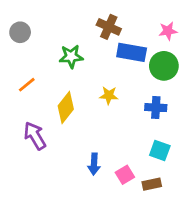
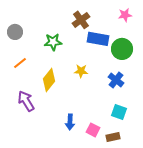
brown cross: (109, 27) -> (81, 20), turned 30
pink star: (168, 31) -> (125, 15), moved
gray circle: (20, 32) -> (15, 32), moved
blue cross: (156, 108) -> (116, 80), turned 35
pink square: (125, 175) -> (93, 130), turned -32

